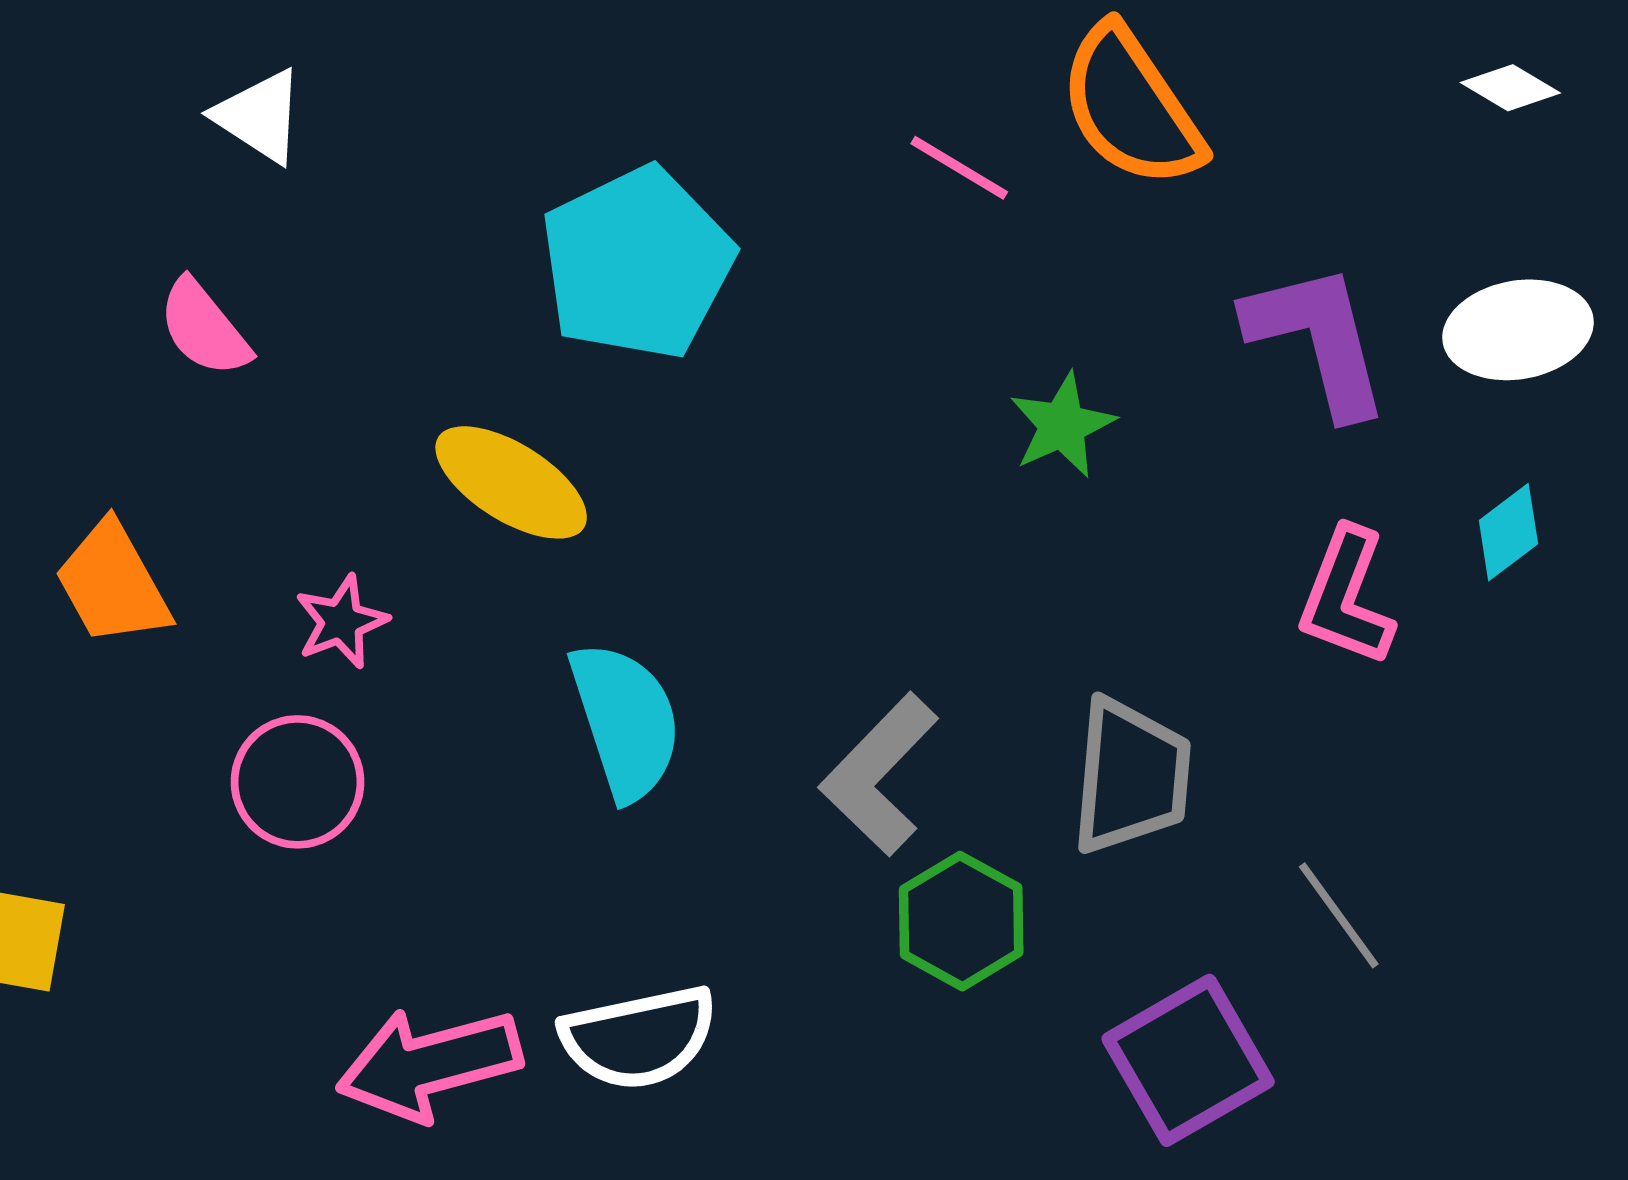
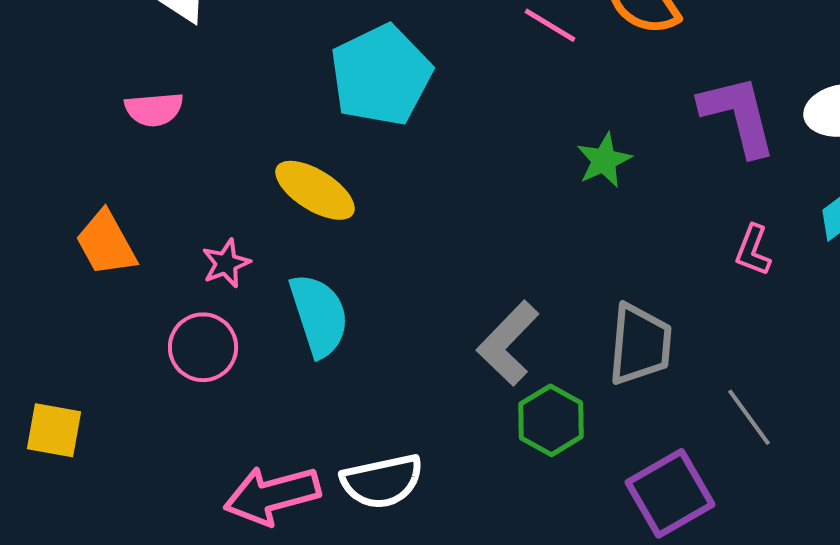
pink semicircle: (204, 328) -> (154, 109), turned -56
pink L-shape: (1346, 597) -> (753, 250), size x0.7
cyan semicircle: (626, 721) -> (319, 315), moved

